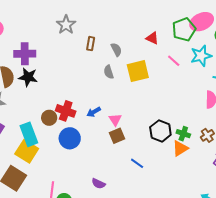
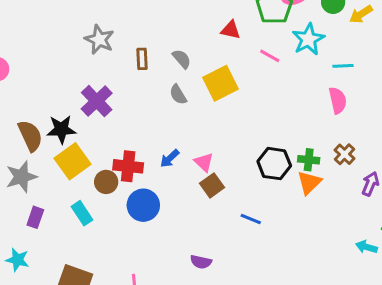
purple cross: (25, 54) -> (97, 101), moved, turned -30
cyan rectangle: (29, 134) -> (82, 213), size x0.7
yellow square: (27, 151) -> (72, 161), moved, turned 35

